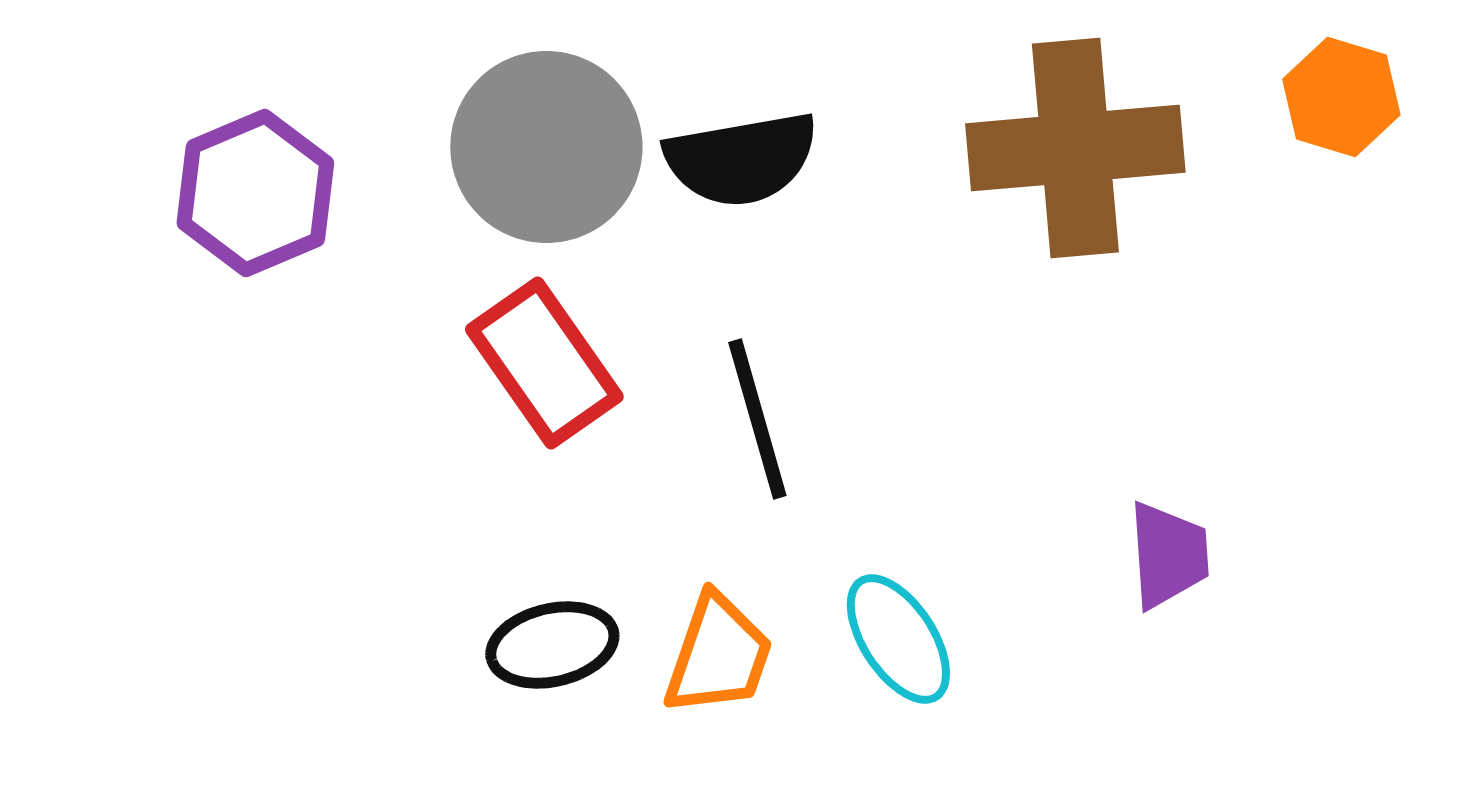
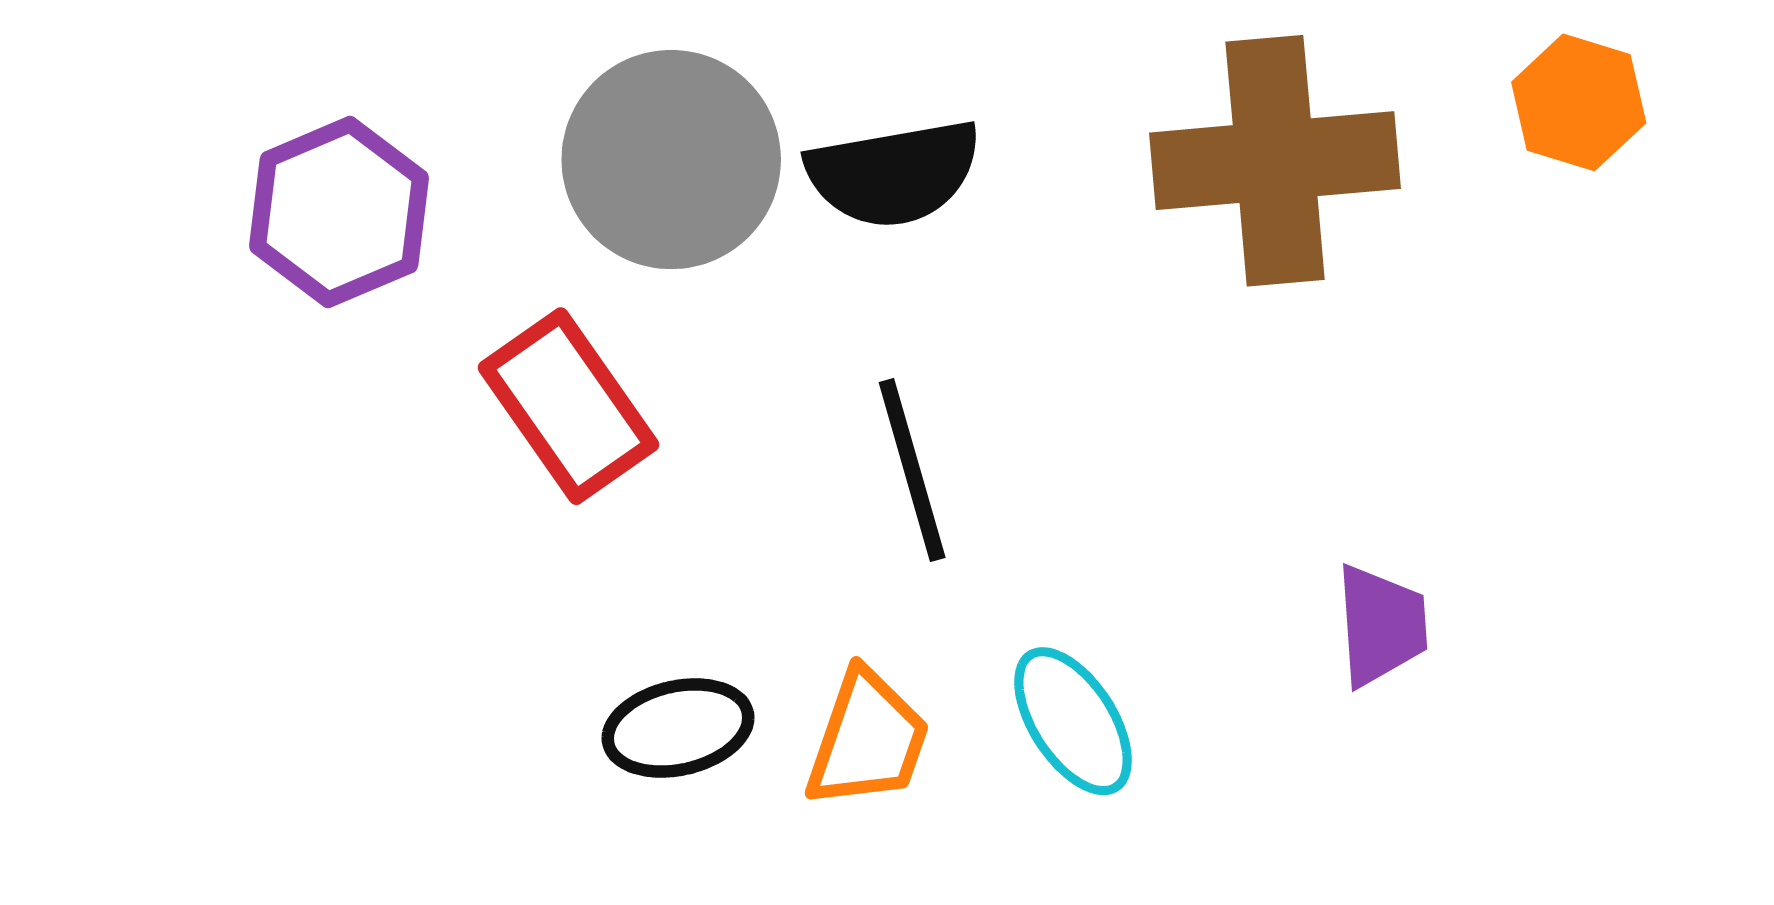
red rectangle: (544, 363) -> (568, 406), moved

